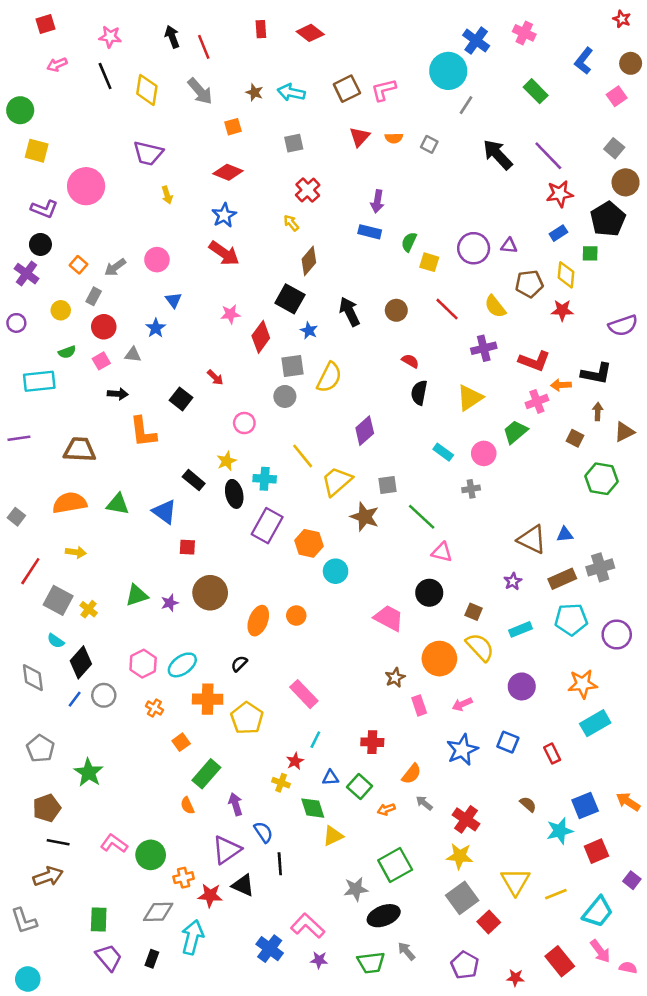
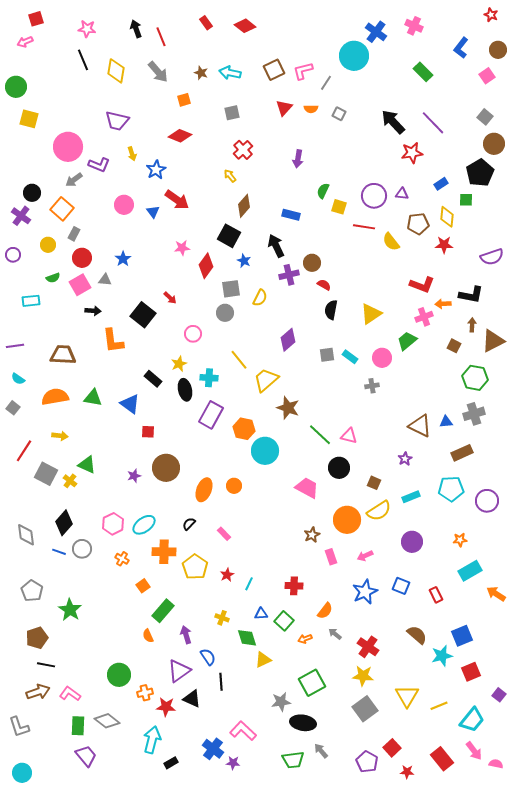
red rectangle: (261, 29) -> (206, 23), turned -32
pink arrow: (57, 65) -> (25, 42), moved
gray line: (466, 105) -> (326, 83), moved
red star: (560, 194) -> (412, 153), moved
purple L-shape: (44, 209) -> (99, 165), moved
blue star: (224, 215) -> (156, 170), moved
blue rectangle: (370, 232) -> (291, 215), moved
orange square: (78, 265) -> (62, 209), size x1.6
gray arrow: (115, 267) -> (74, 180), moved
blue triangle: (173, 300) -> (153, 212), moved
red line: (447, 309) -> (364, 227), moved, turned -35
brown circle: (396, 310) -> (312, 263), moved
purple cross: (484, 348) -> (289, 275), moved
pink square: (101, 361) -> (80, 285), size x1.5
yellow semicircle: (329, 377) -> (260, 298), size x0.7
cyan rectangle: (39, 381) -> (31, 301), size x0.7
black square: (181, 399) -> (143, 315), size x1.4
brown triangle: (624, 432) -> (493, 341), size x1.4
gray square: (387, 485) -> (327, 355), moved
green line: (422, 517) -> (320, 435), moved
gray cross: (600, 567) -> (474, 414), moved
cyan circle: (336, 571) -> (265, 451), size x1.4
brown rectangle: (562, 579) -> (462, 453), moved
green triangle: (137, 595) -> (87, 465), moved, turned 42
cyan semicircle: (56, 641) -> (18, 379), moved
yellow semicircle: (480, 647) -> (379, 511), turned 100
orange star: (582, 684) -> (460, 540), size x0.6
pink rectangle: (304, 694) -> (224, 534), moved, size x0.6
blue line: (75, 699) -> (59, 552), turned 72
red star: (295, 761) -> (227, 575), moved
orange arrow: (628, 802) -> (496, 594), moved
brown semicircle: (528, 804) -> (417, 635), size x1.5
pink L-shape: (114, 843) -> (70, 694), moved
gray diamond: (158, 912) -> (107, 721), moved, turned 40
black ellipse: (384, 916) -> (303, 723), turned 30
red square: (489, 922) -> (392, 748), moved
black rectangle: (152, 959) -> (171, 763), moved, turned 40
purple star: (319, 960) -> (233, 763), moved

